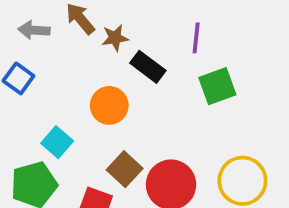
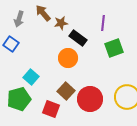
gray arrow: (34, 30) -> (19, 19), turned -77
orange circle: (109, 105) -> (68, 58), moved

